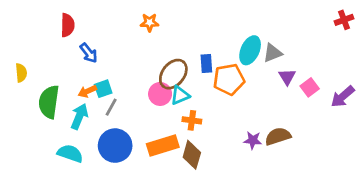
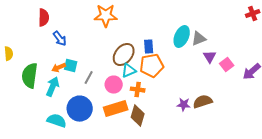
orange star: (150, 22) -> (106, 16), size x1.6
orange pentagon: (229, 79) -> (152, 66), moved
cyan square: (103, 89) -> (71, 66), turned 32
pink circle: (160, 94) -> (114, 85), moved
gray line: (111, 107) -> (89, 78), moved
cyan semicircle: (70, 153) -> (57, 121), moved

